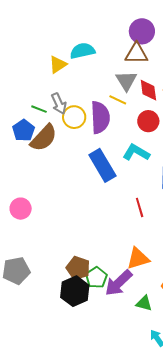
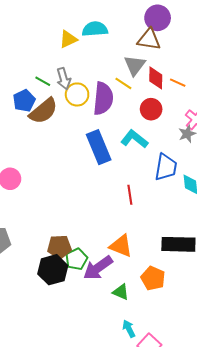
orange triangle: (138, 258) -> (121, 246), turned 30
brown pentagon: (78, 268) -> (59, 247), turned -30

